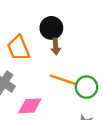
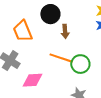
brown arrow: (56, 47) -> (65, 31), moved

